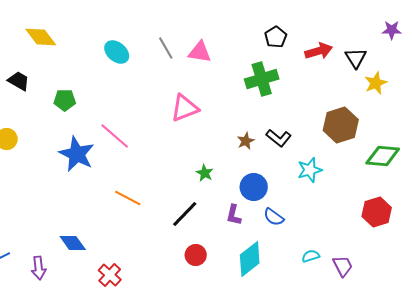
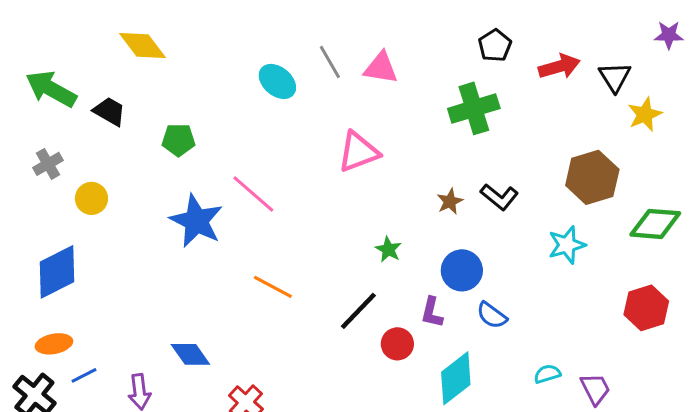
cyan ellipse: (117, 52) -> (277, 81), moved
cyan star: (310, 170) -> (567, 245), moved
red circle: (196, 255) -> (397, 344), moved

